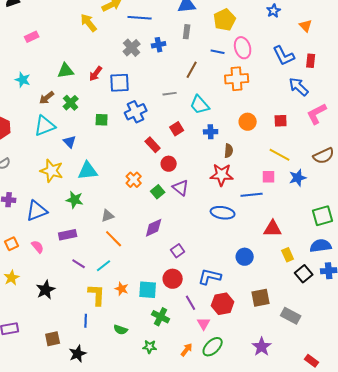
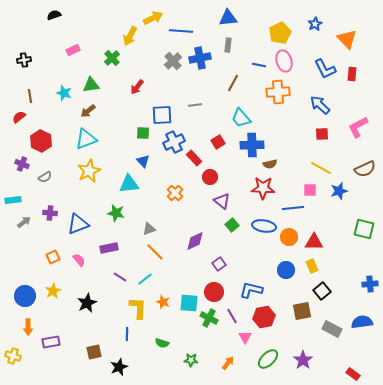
yellow pentagon: (225, 20) -> (280, 33), moved
yellow arrow: (89, 23) -> (130, 36), turned -114
orange triangle: (306, 26) -> (347, 39), size x1.5
blue cross: (159, 45) -> (200, 58), size x1.5
green triangle: (66, 71) -> (91, 85), moved
blue square: (120, 83) -> (162, 115), moved
blue arrow: (299, 87) -> (320, 105), moved
gray line: (170, 94) -> (195, 105), moved
green cross: (71, 103) -> (112, 58), moved
blue cross: (136, 112) -> (174, 142), moved
orange circle: (248, 122) -> (289, 237), moved
blue cross: (211, 132) -> (252, 145), size x1.6
blue triangle: (70, 142) -> (143, 161), moved
brown semicircle: (229, 151) -> (270, 164), turned 72
yellow star: (52, 171) -> (89, 171), moved, turned 30
green square: (158, 192) -> (232, 225), moved
green square: (323, 216) -> (364, 229), turned 30
blue semicircle: (321, 246) -> (362, 322), moved
yellow rectangle: (288, 255) -> (312, 266), moved
black square: (304, 274) -> (322, 291), moved
green cross: (161, 317) -> (209, 318), moved
green ellipse: (213, 347) -> (268, 359), moved

